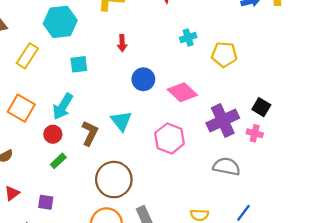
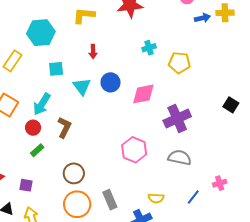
pink diamond: (182, 92) -> (143, 94), turned -55
black square: (261, 107) -> (231, 105), moved
cyan triangle: (121, 121) -> (82, 86), moved
pink cross: (255, 133) -> (220, 183), moved, turned -32
pink hexagon: (169, 138) -> (134, 150), moved
brown circle: (114, 180) -> (74, 173), moved, size x0.7

